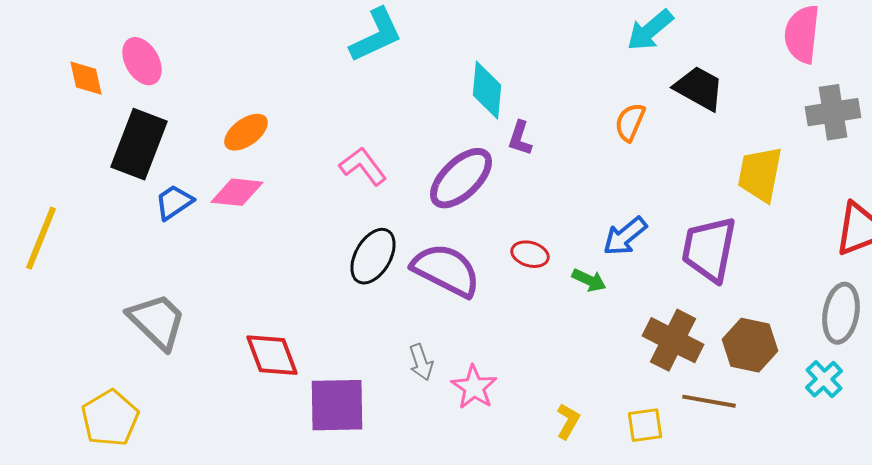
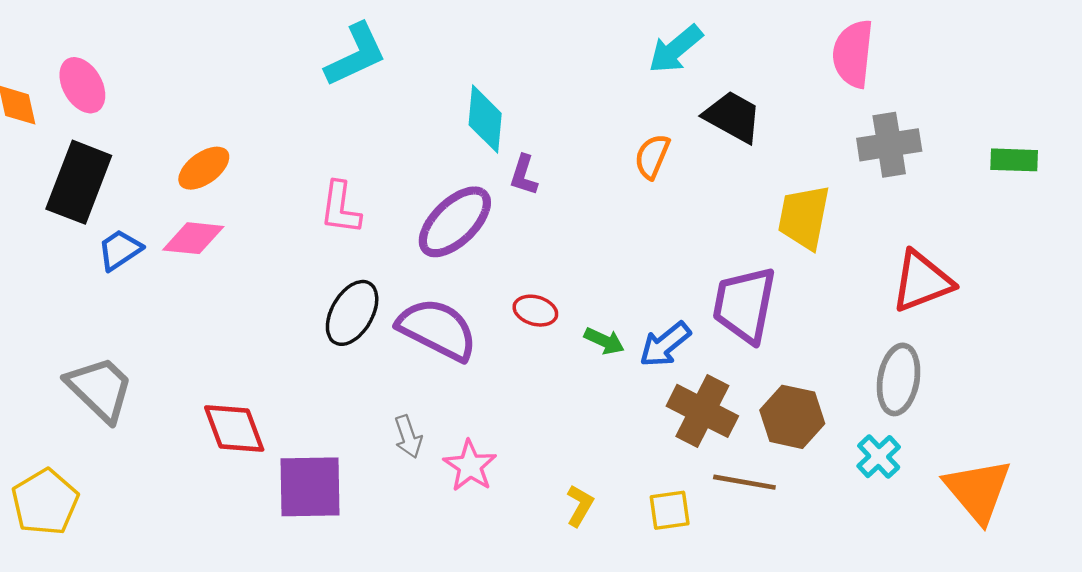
pink L-shape: (363, 166) -> (340, 208), turned -135
blue arrow: (625, 236) -> (665, 344), moved

